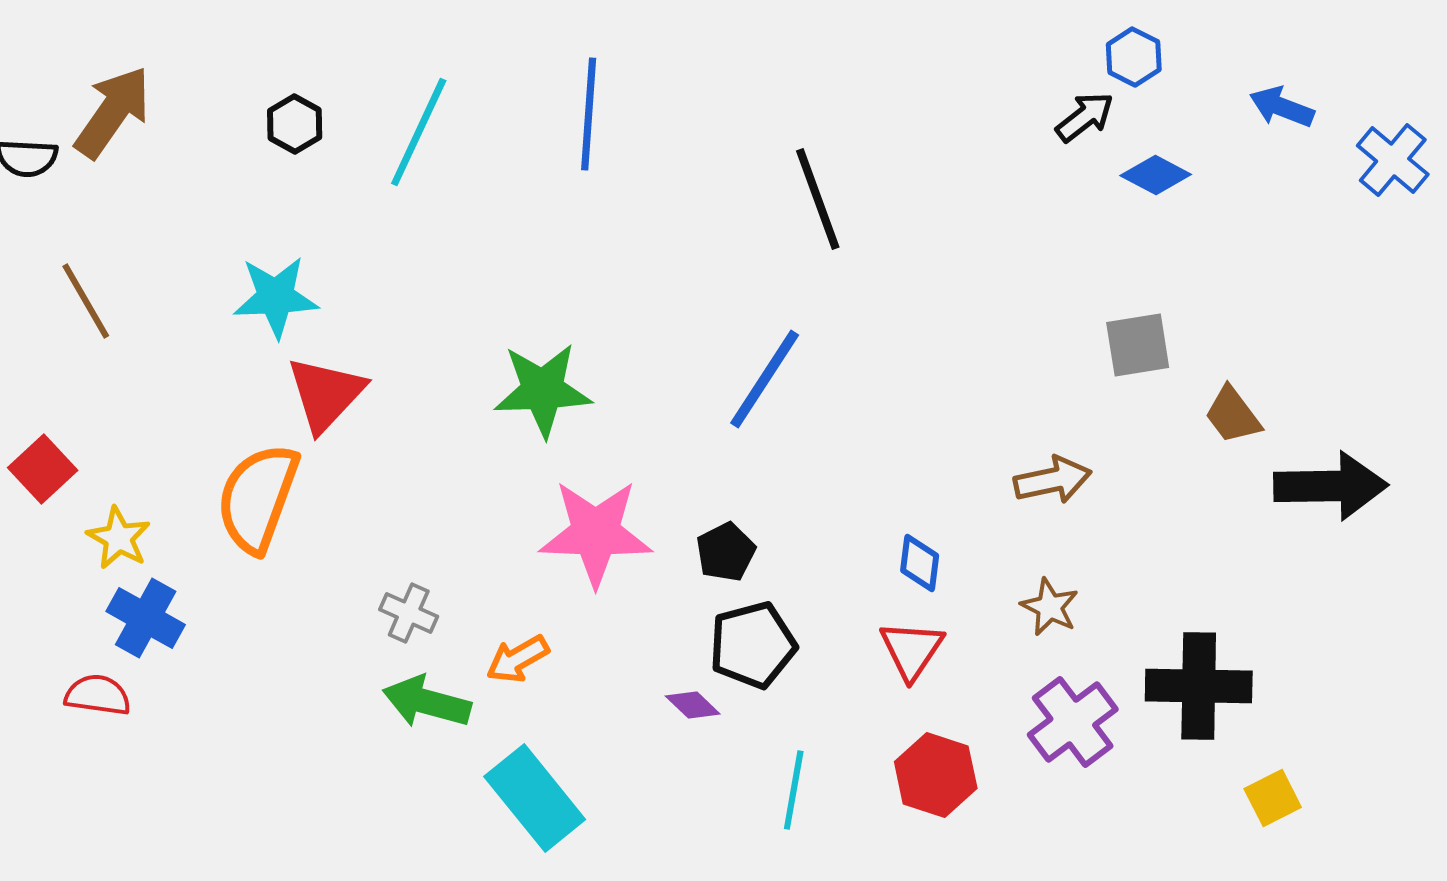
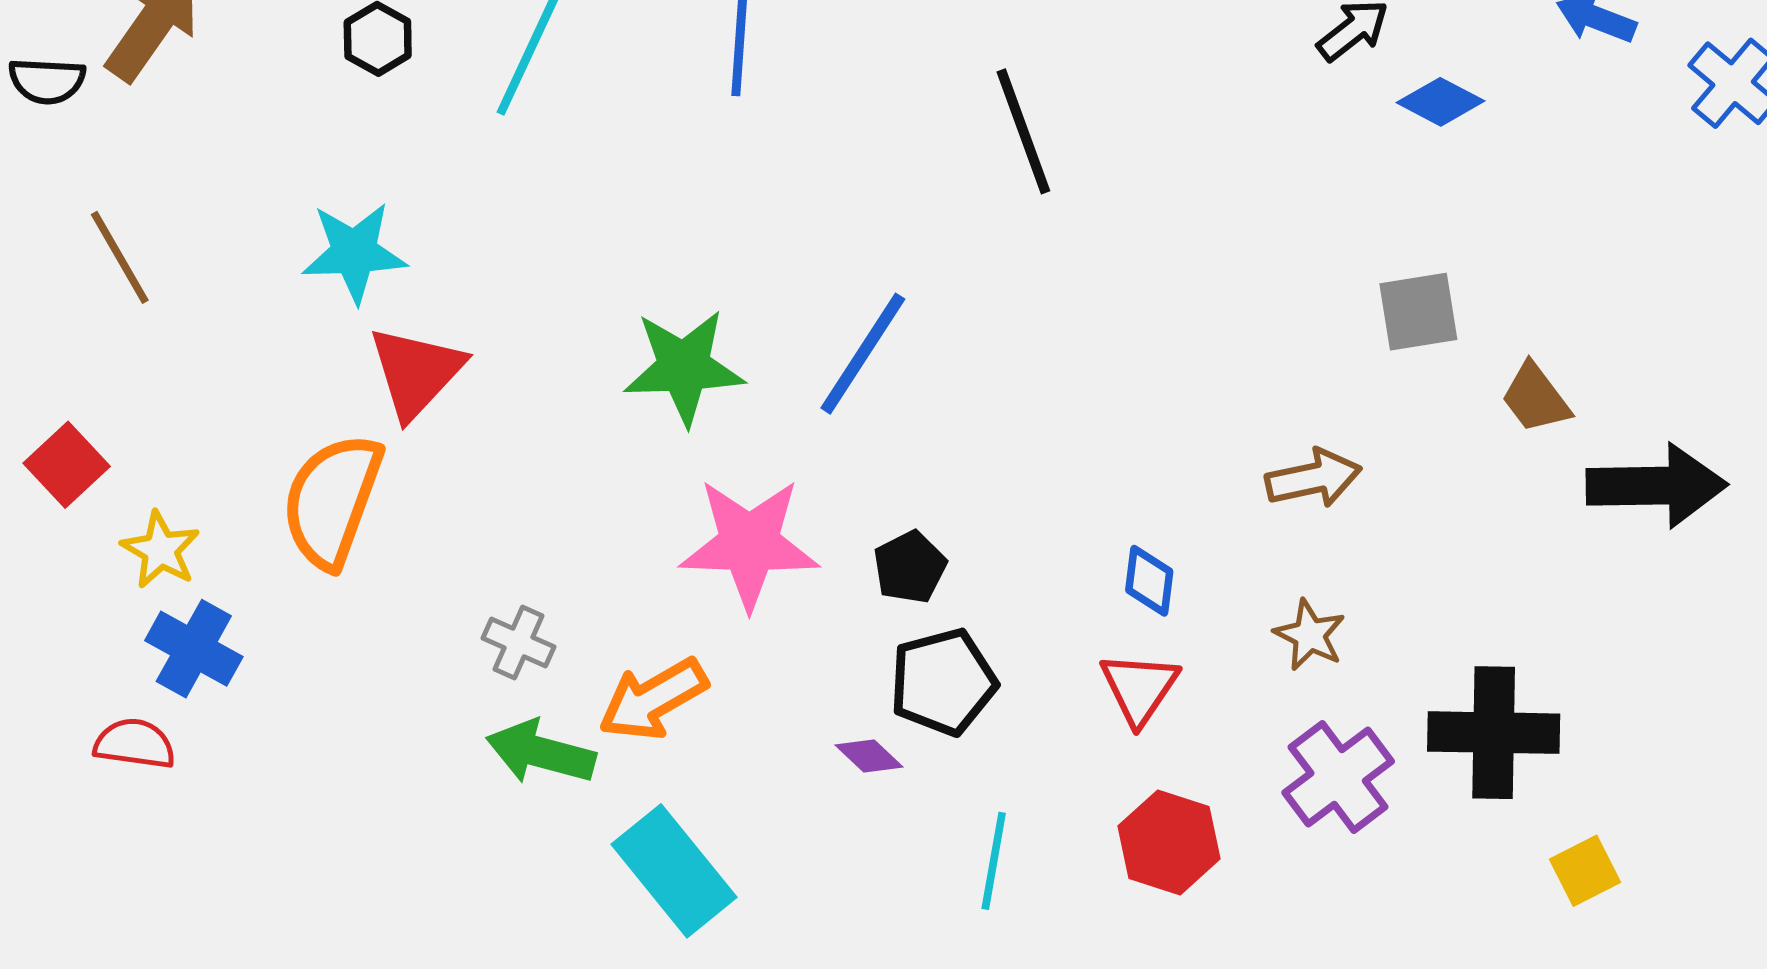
blue line: (765, 379) -> (863, 354), moved
orange arrow: (518, 659) -> (653, 699), size x1.4

